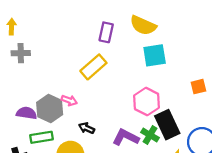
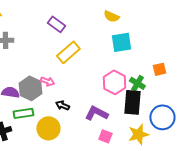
yellow semicircle: (143, 25) -> (111, 16), size x0.7
purple rectangle: (106, 32) -> (56, 24), moved, turned -66
black rectangle: (167, 125) -> (132, 102), turned 30
green cross: (150, 135) -> (137, 83), moved

